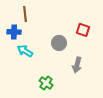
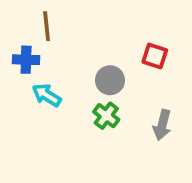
gray arrow: (77, 65) -> (162, 125), moved
green cross: (46, 83) -> (106, 116), moved

